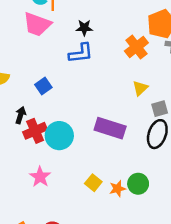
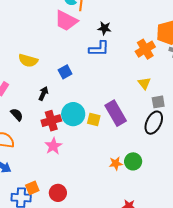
yellow triangle: (140, 88) -> (144, 83), turned -32
purple rectangle: (110, 128) -> (116, 113), turned 35
red cross: (35, 131) -> (51, 121), moved
yellow square: (93, 183) -> (94, 120), moved, turned -32

